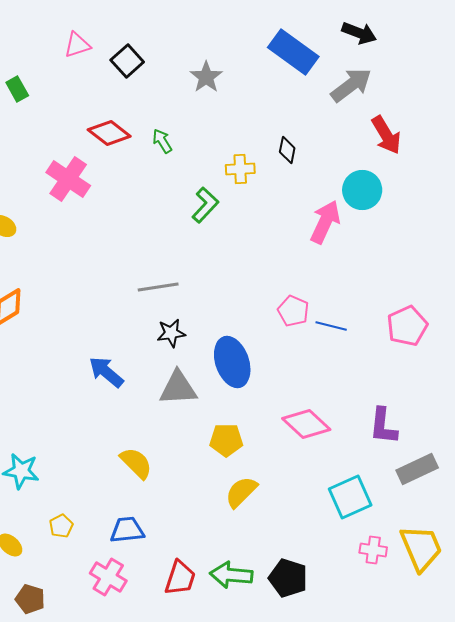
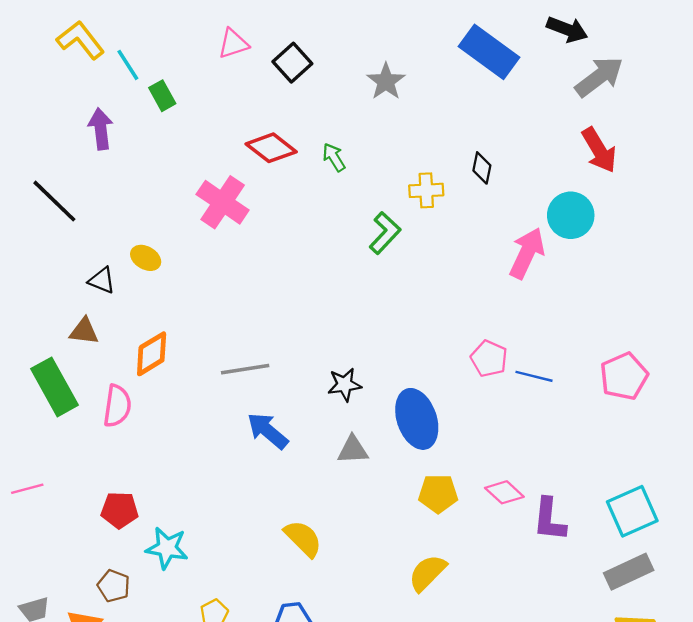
gray arrow: (351, 85) -> (599, 77), moved
gray line: (158, 287) -> (245, 369), moved
gray triangle: (178, 388) -> (353, 450), size x0.7
pink diamond: (306, 424) -> (504, 492), size x0.7
purple L-shape: (383, 426) -> (549, 520), moved
yellow pentagon: (226, 440) -> (438, 494), moved
gray rectangle: (417, 469) -> (629, 572), moved
cyan square: (350, 497) -> (632, 511), moved

